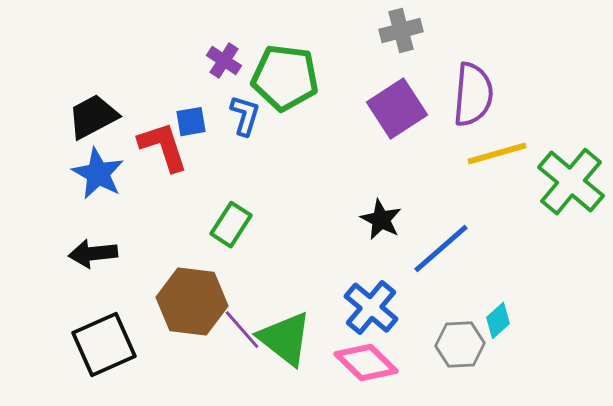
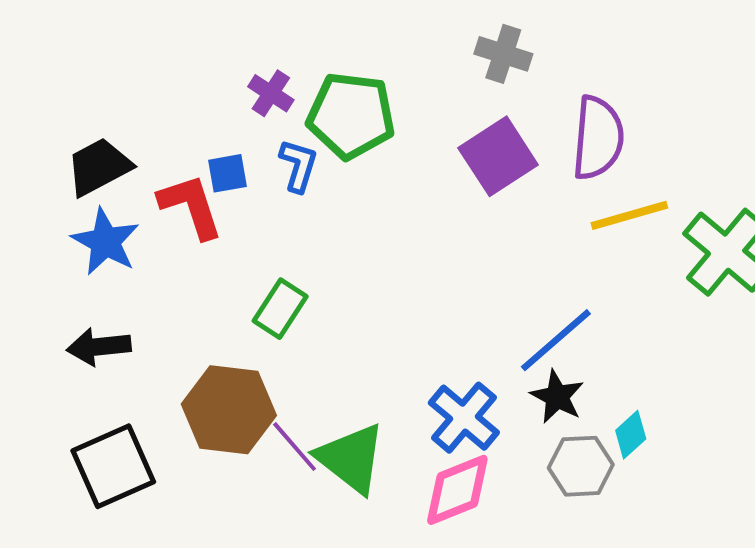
gray cross: (401, 31) -> (503, 54), turned 33
black star: (381, 220) -> (557, 397), moved
pink diamond: (366, 363) -> (457, 490), turned -66

